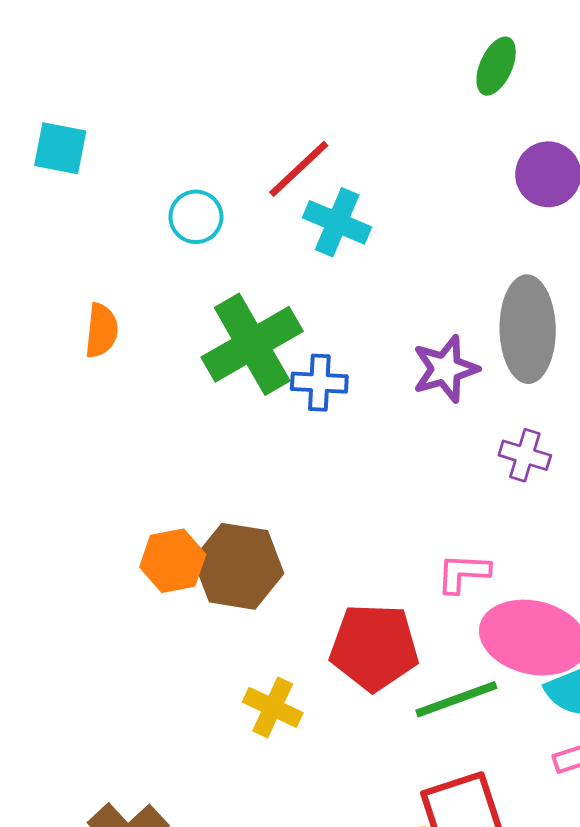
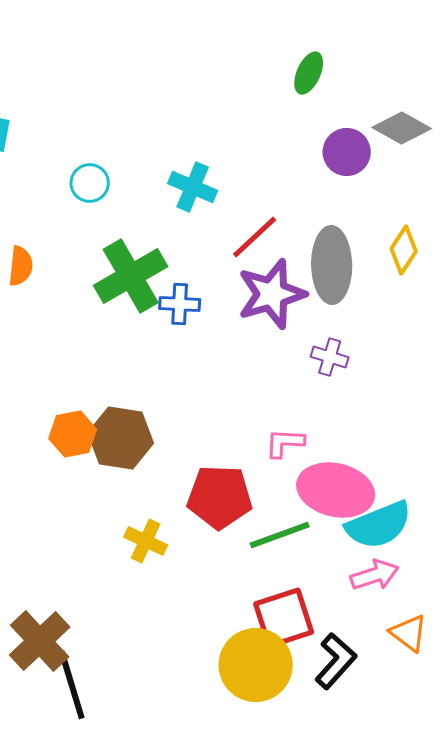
red line: (299, 169) -> (255, 237), moved
purple star: (445, 369) -> (272, 294), size x1.4

